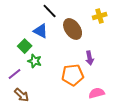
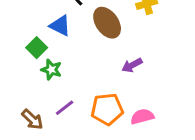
purple arrow: (90, 58) -> (132, 65), turned 72
purple line: (15, 74) -> (65, 108), moved
orange pentagon: (73, 75) -> (107, 109), moved

